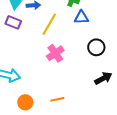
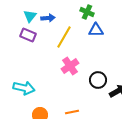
black circle: (96, 47) -> (98, 80), moved

